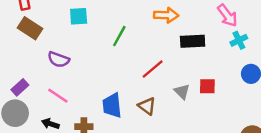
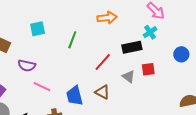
cyan cross: (239, 40) -> (150, 32), moved
black rectangle: (193, 41) -> (132, 47), moved
pink line: (58, 96) -> (42, 87), moved

